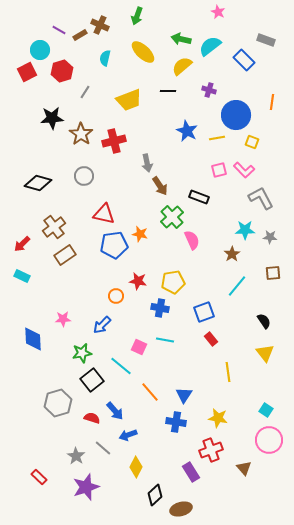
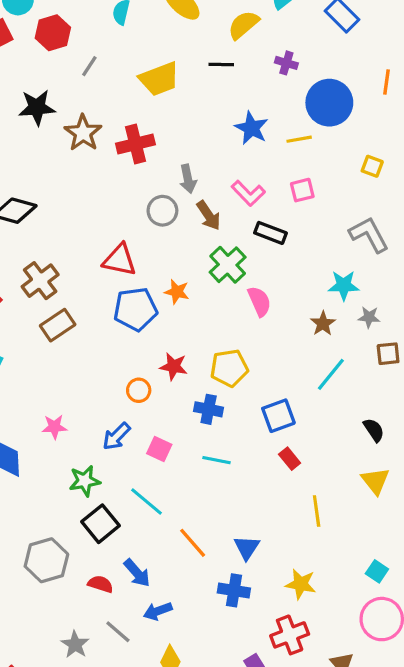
yellow square: (252, 142) -> (372, 166), moved
pink L-shape: (244, 170) -> (248, 193), moved
gray circle: (84, 176) -> (162, 211), moved
gray star: (270, 237) -> (369, 317), moved
pink square: (139, 347) -> (159, 449), moved

